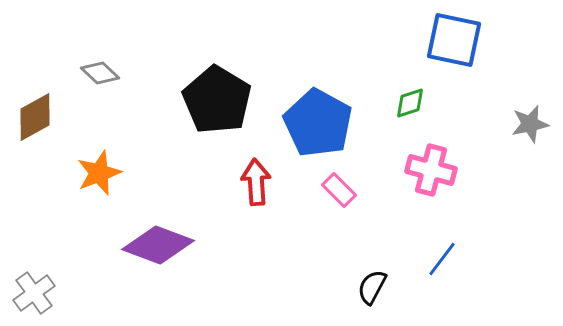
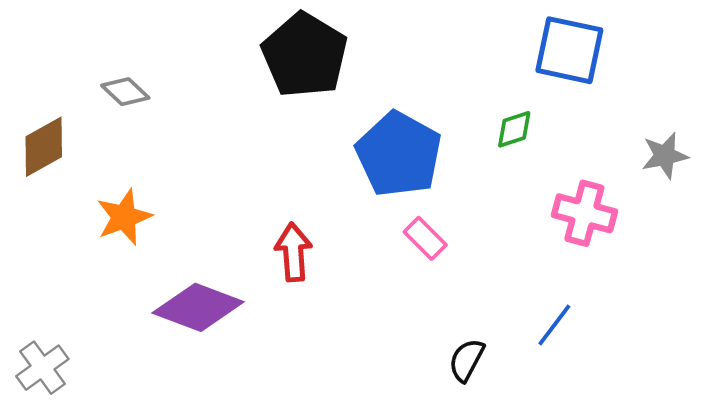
black pentagon: (217, 100) -> (305, 55), moved
pink cross: (431, 170) -> (584, 213), moved
red arrow: (256, 182) -> (293, 252), moved

